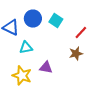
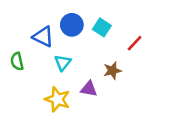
cyan triangle: (26, 48) -> (63, 63), turned -40
brown star: (76, 54) -> (112, 71), moved

